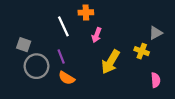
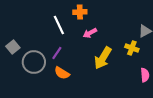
pink arrow: (97, 35) -> (90, 33), turned 40
gray square: (24, 45) -> (13, 47), moved, turned 32
purple line: (61, 56) -> (57, 53), turned 56

